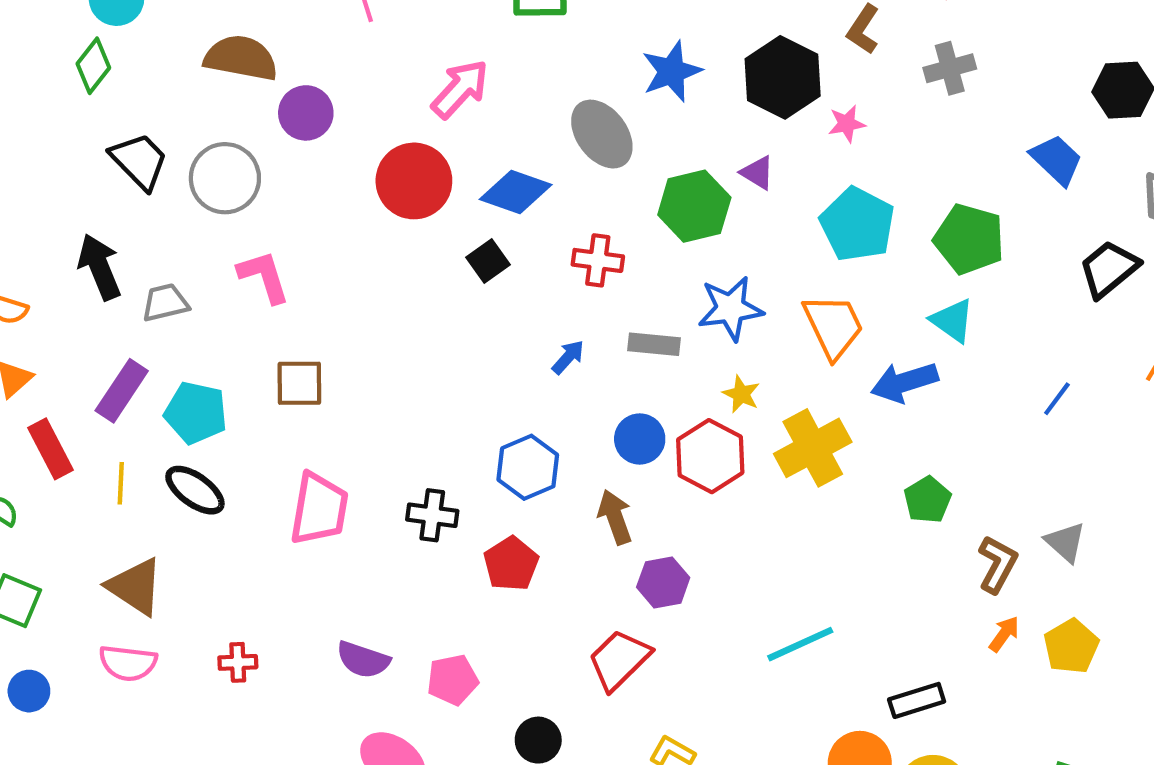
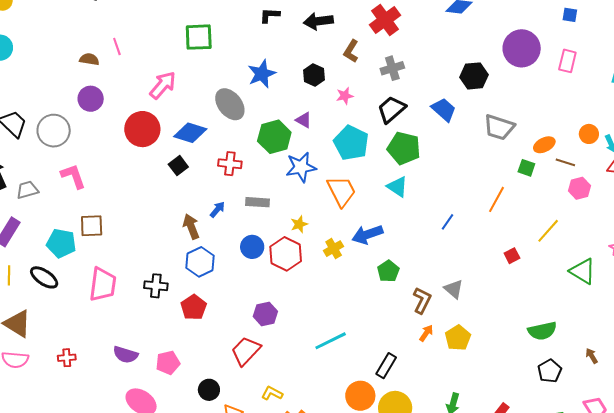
brown semicircle: (241, 58) -> (89, 59), moved, size x0.6
black hexagon: (783, 77) -> (314, 75), size x0.6
black trapezoid: (1109, 269) -> (391, 109), moved
blue star: (730, 308) -> (301, 167), moved
blue arrow: (904, 382) -> (367, 234), moved
yellow star: (741, 394) -> (299, 224), turned 30
cyan pentagon: (196, 413) -> (61, 243), moved
yellow cross: (813, 448) -> (334, 249), size x0.6
brown arrow: (615, 517) -> (191, 227), moved
black rectangle: (917, 700) -> (386, 366), turned -40

